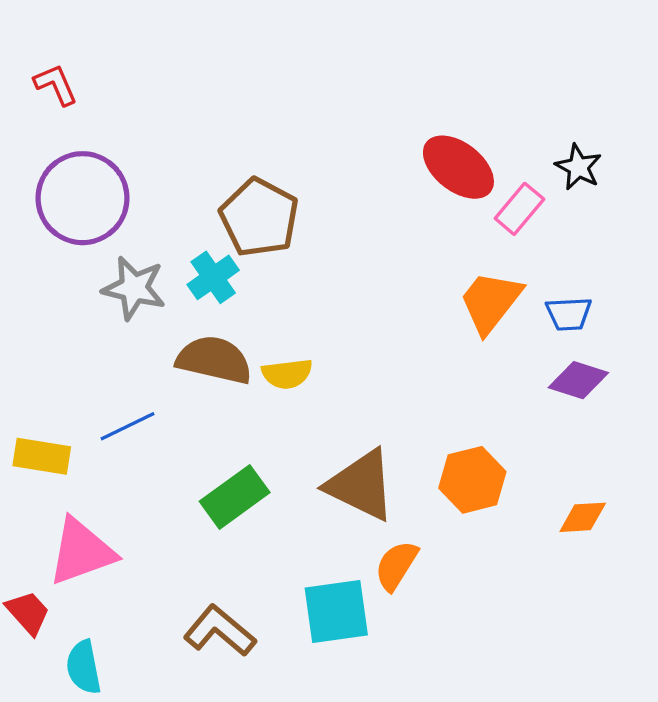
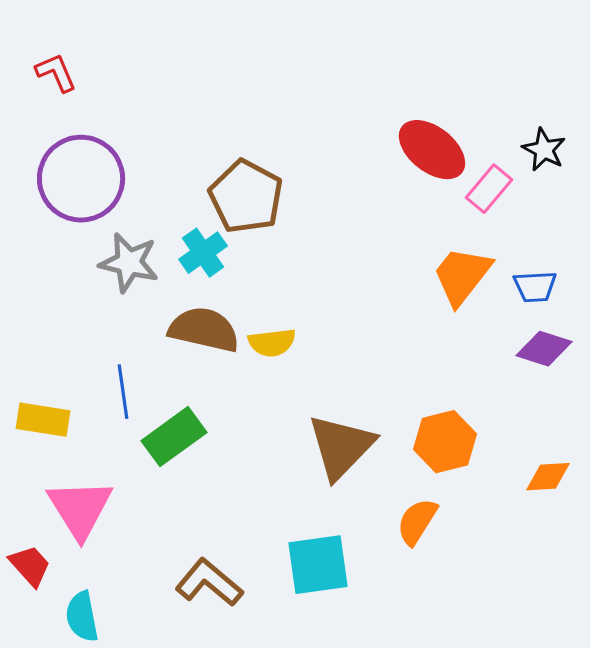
blue line: (127, 426) -> (123, 392), turned -72
brown triangle: (361, 485) -> (341, 447), turned 48
green rectangle: (235, 497) -> (174, 437), moved
pink triangle: (81, 552) -> (80, 509), turned -42
orange semicircle: (396, 565) -> (417, 522), moved

